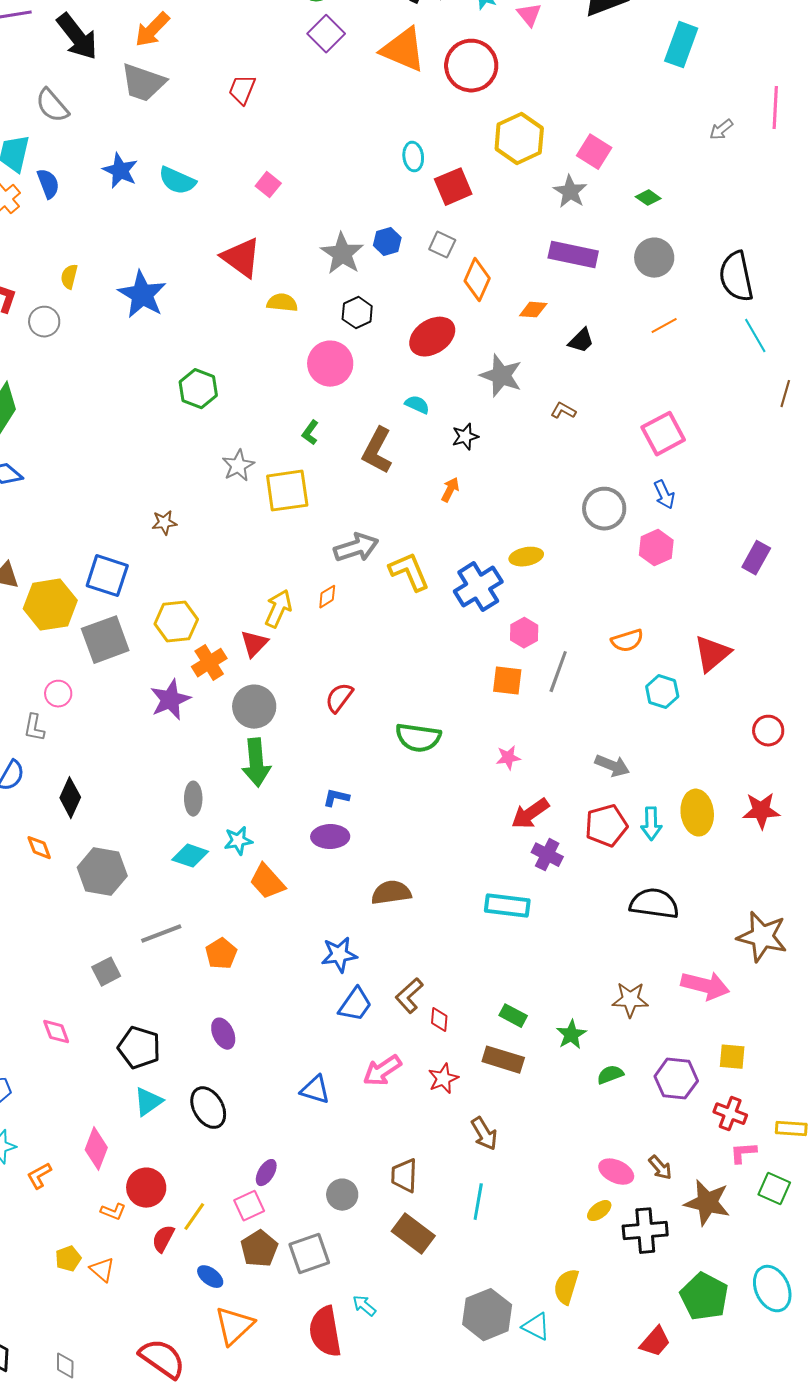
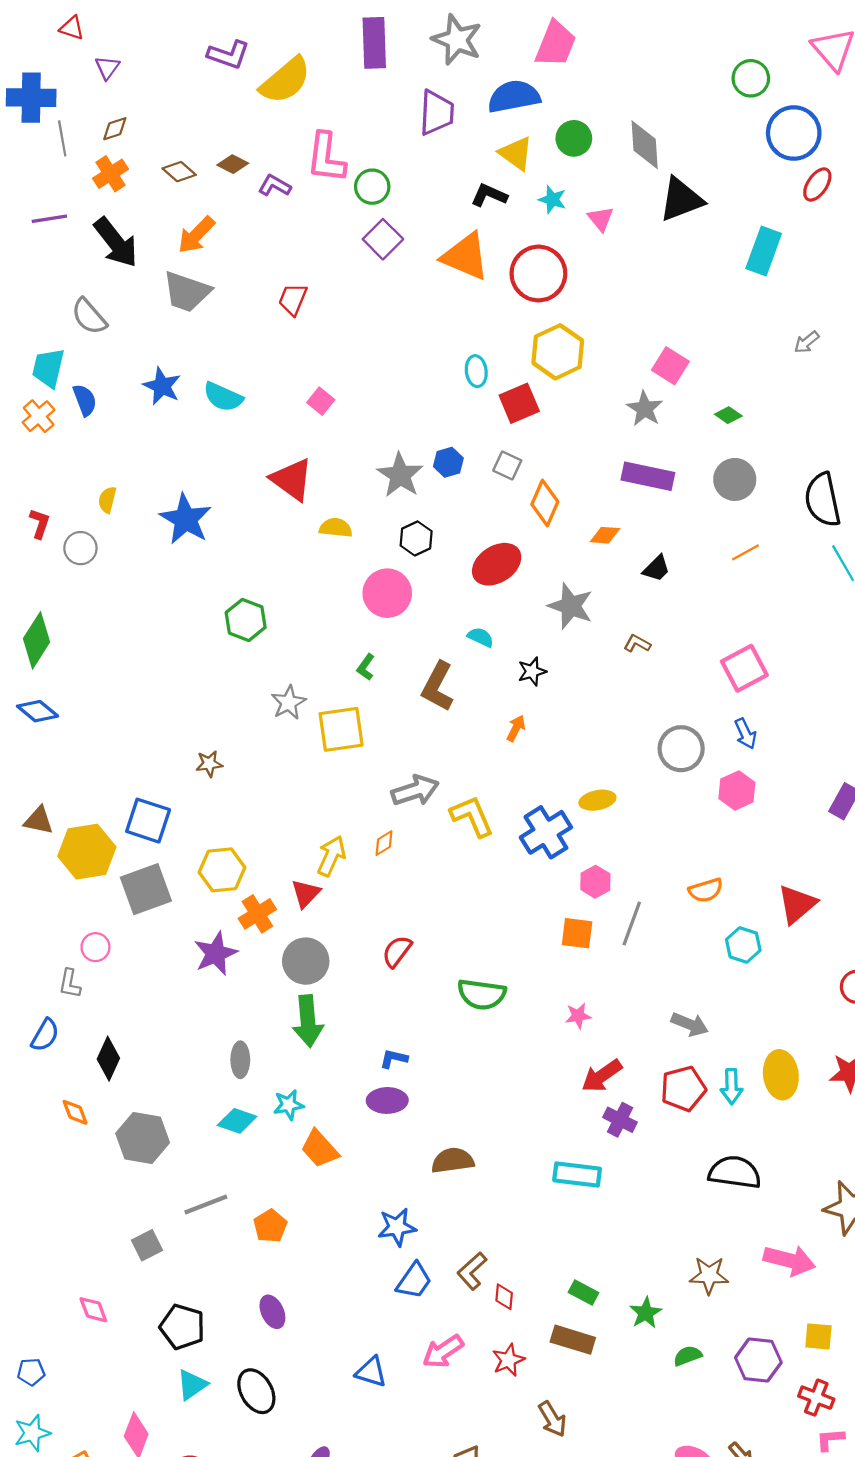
yellow hexagon: (519, 139) -> (558, 352), moved

